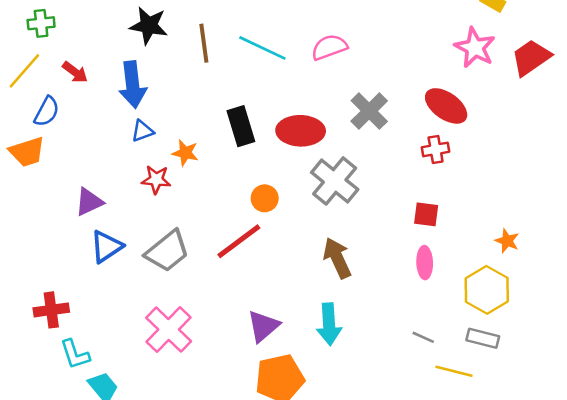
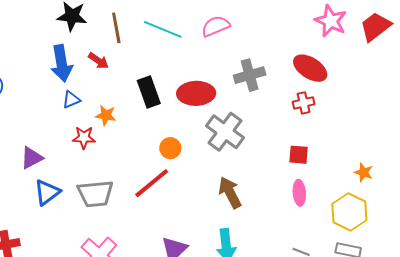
red arrow: (75, 72) -> (98, 61), moved
gray cross: (369, 111) -> (250, 75), turned 32
gray trapezoid: (167, 251) -> (95, 194), turned 36

